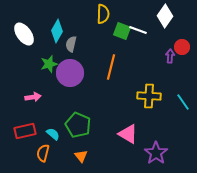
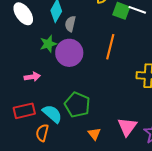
cyan semicircle: (53, 134) -> (52, 114), size x1.5
pink triangle: (128, 134) -> (127, 127), moved, turned 35
orange triangle: (81, 156) -> (94, 134), moved

